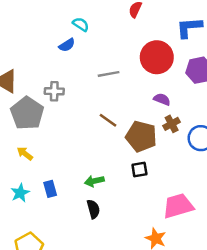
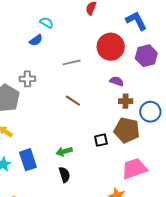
blue L-shape: (189, 27) -> (136, 21), turned 70
brown cross: (172, 124) -> (126, 101), turned 32
brown pentagon: (141, 136) -> (127, 130), moved
blue rectangle: (50, 189) -> (28, 160), size x1.5

